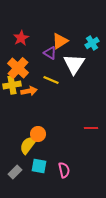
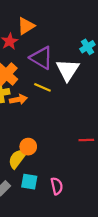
orange triangle: (60, 41) -> (26, 26), moved
purple triangle: (50, 53) -> (41, 58), size x1.6

